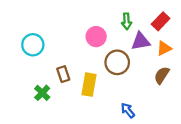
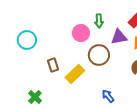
green arrow: (127, 21) -> (99, 21), moved
yellow rectangle: (89, 85) -> (75, 74), turned 36
green cross: (42, 93) -> (35, 97), moved

